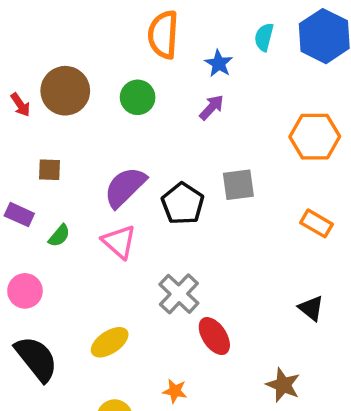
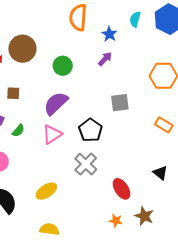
green circle: (138, 97) -> (63, 66), moved
black pentagon: (183, 204) -> (90, 130), moved
pink triangle: (119, 242) -> (52, 134), turned 45
red ellipse: (214, 336) -> (122, 189), moved
orange star: (175, 391) -> (116, 221), moved

